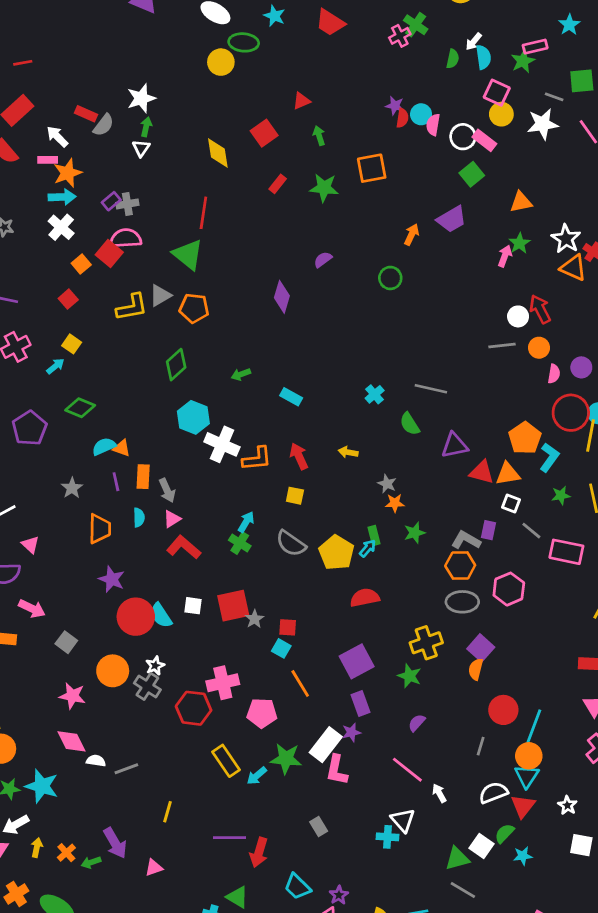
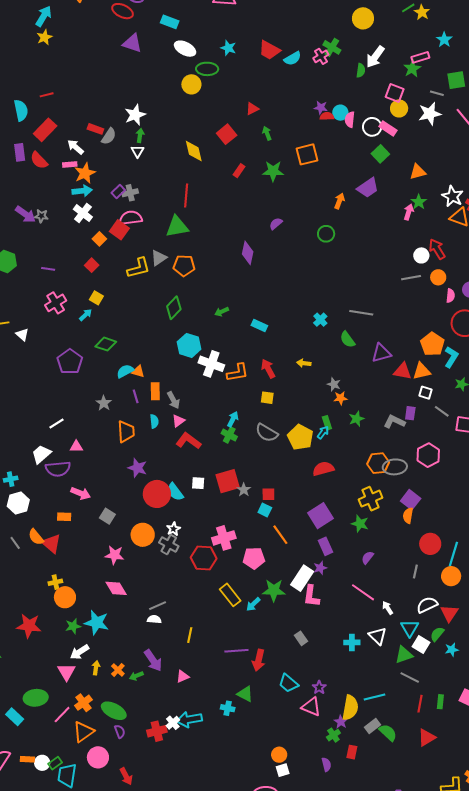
white arrow: (474, 42) -> (375, 57), size x1.6
cyan semicircle: (483, 57) -> (293, 58), moved, turned 72
red semicircle: (402, 118) -> (327, 116), turned -96
green triangle: (188, 254) -> (177, 227), turned -45
pink triangle: (30, 545) -> (76, 447), turned -40
orange hexagon: (460, 565) -> (378, 463), moved
white semicircle: (96, 761) -> (154, 619), moved
cyan triangle: (527, 776) -> (410, 628), moved
white triangle: (403, 820) -> (378, 636), moved

